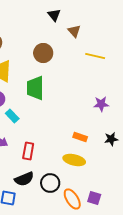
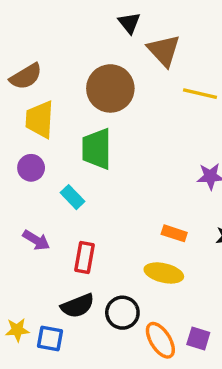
brown triangle: (74, 31) -> (164, 51), size x1.5
brown circle: (43, 53) -> (110, 88), size x1.4
cyan rectangle: (12, 116) -> (72, 197), moved

